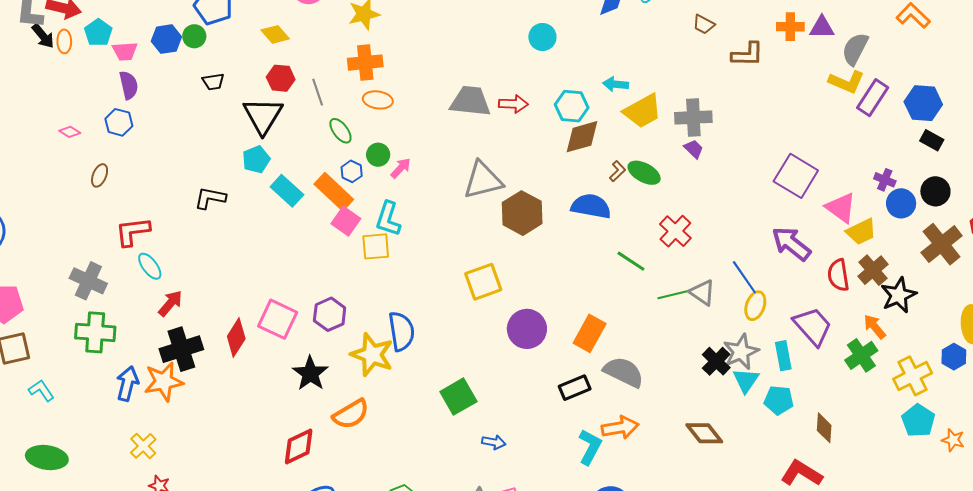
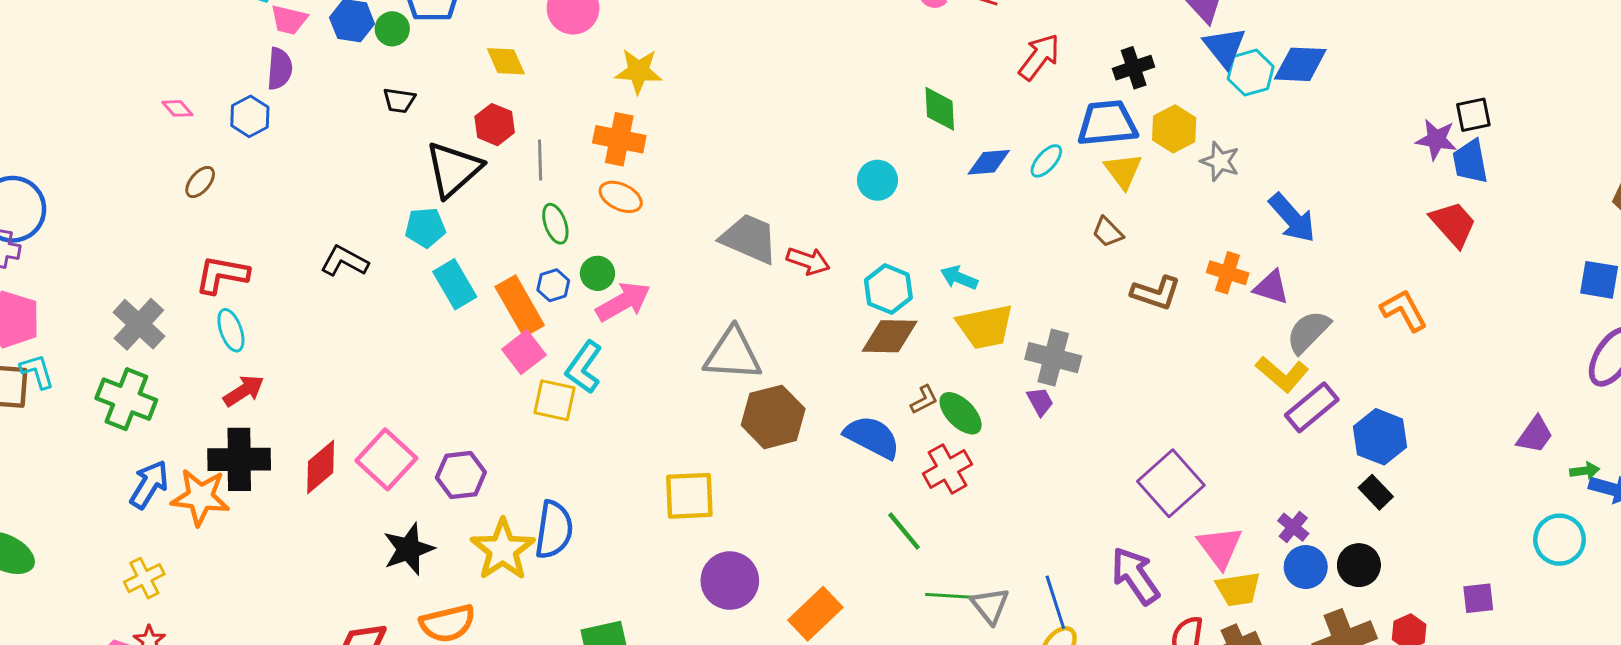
pink arrow: (401, 168) -> (623, 302), size x1.6
red cross: (675, 231) -> (947, 469), moved
cyan L-shape: (41, 390) -> (37, 371), moved

